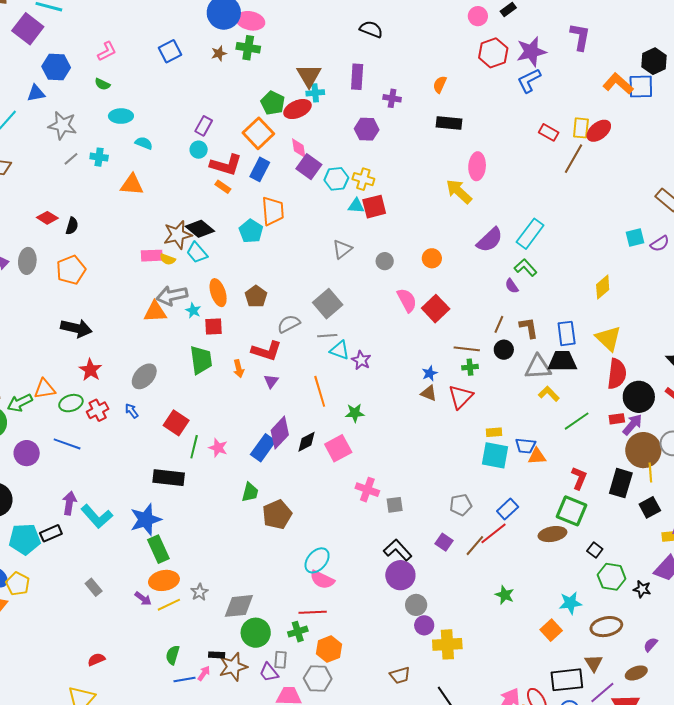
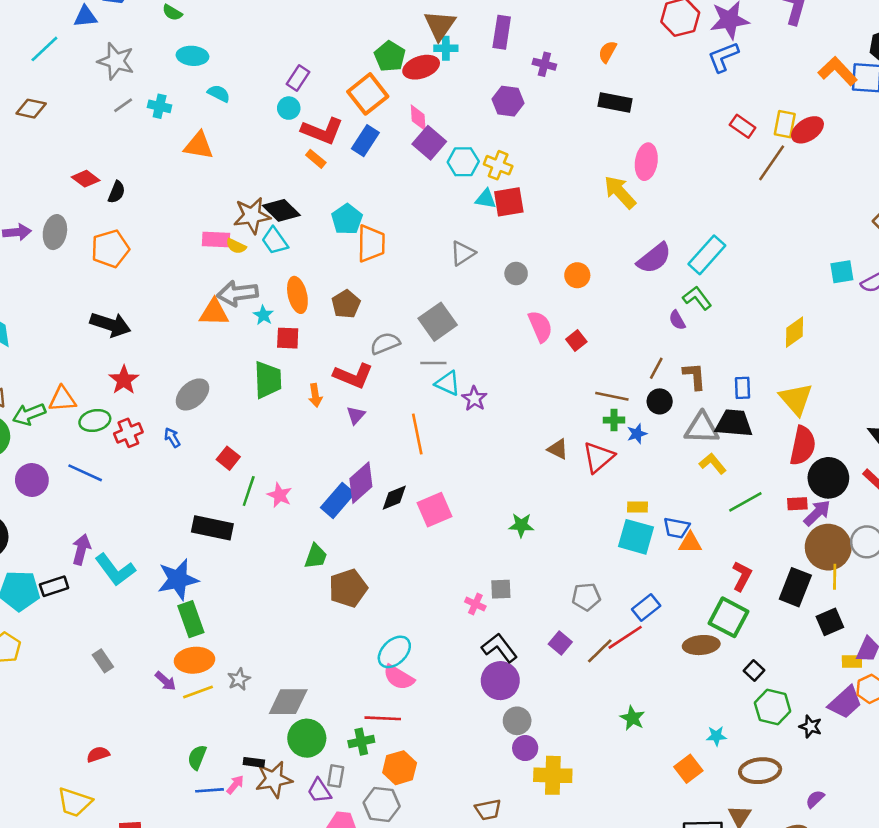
orange trapezoid: (273, 211) -> (371, 243), moved
red square: (436, 309) -> (576, 340), size x0.6
blue rectangle: (567, 333) -> (743, 388), size x0.7
blue star: (430, 373) -> (637, 434), moved
green star: (355, 413) -> (521, 525), moved
red square: (176, 423) -> (228, 458), size x0.7
pink cross: (367, 490) -> (475, 604), moved, size x0.7
cyan star: (570, 603) -> (716, 736), size x0.7

